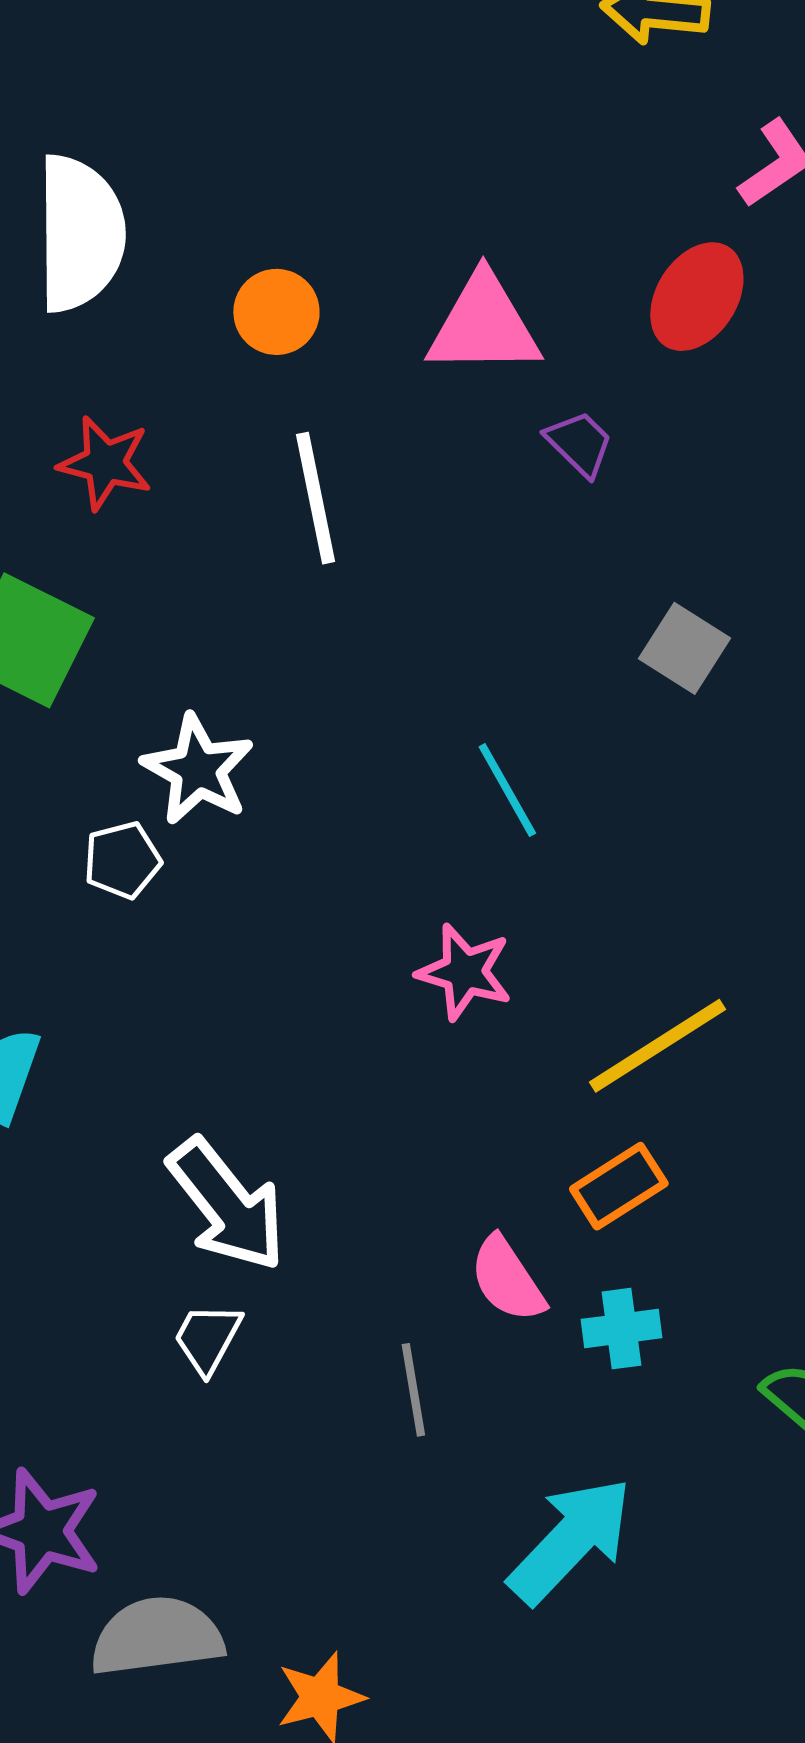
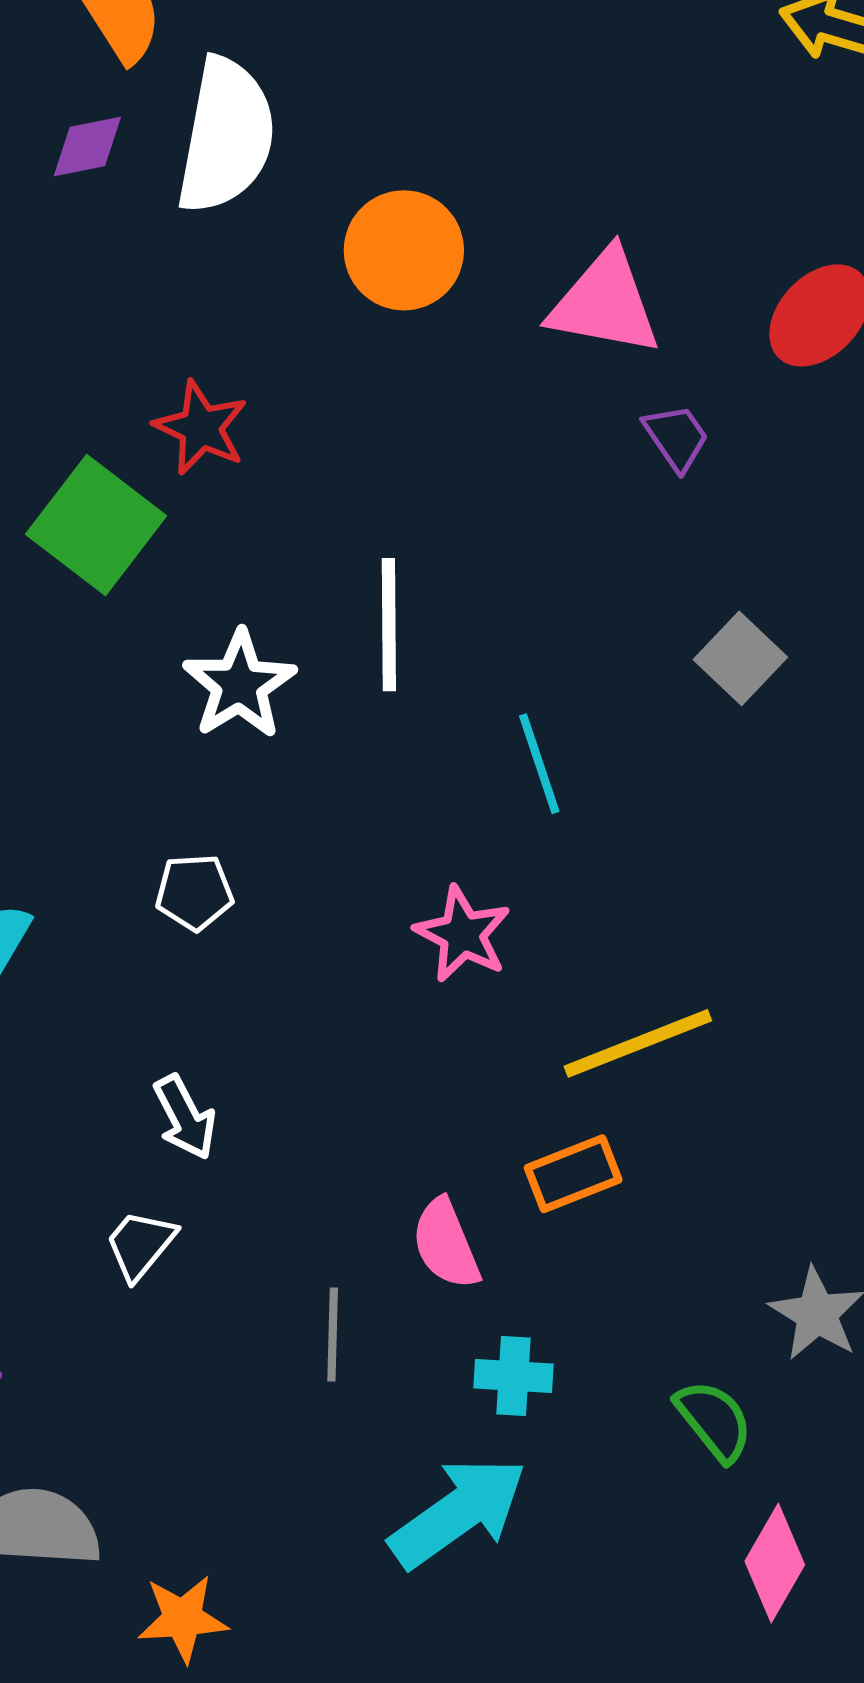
orange circle: (276, 312) -> (404, 250), size x1.4
red star: (105, 463) -> (201, 428), moved
white line: (315, 498) -> (389, 625), moved
white pentagon: (122, 860) -> (194, 892), moved
white arrow: (227, 1205) -> (185, 1117), size x0.6
cyan cross: (622, 1329) -> (513, 1376), moved

